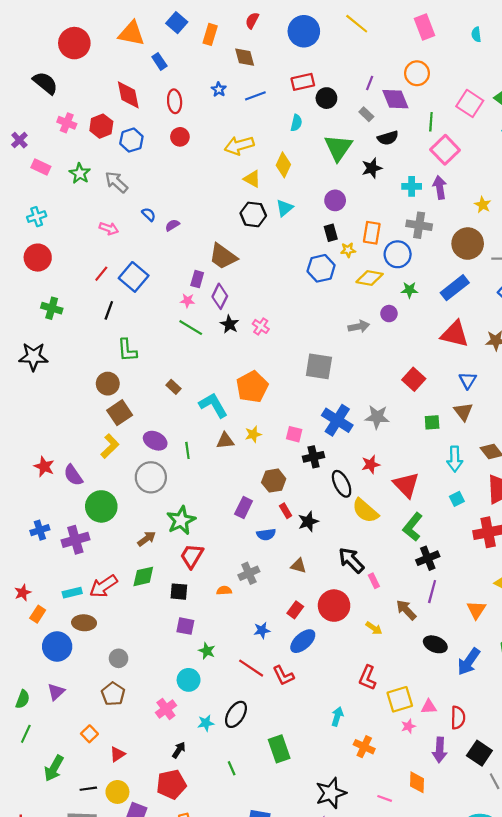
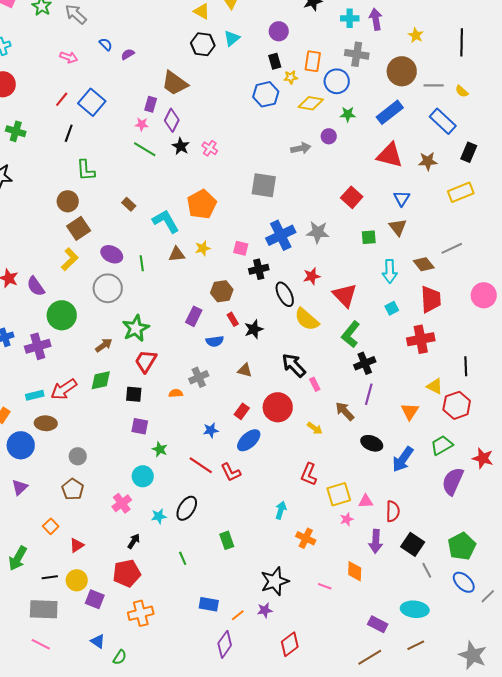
blue cross: (337, 420) -> (281, 235), turned 32
green rectangle: (279, 749) -> (227, 540), size x0.7

